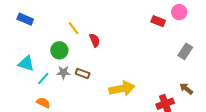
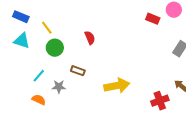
yellow line: (73, 28) -> (47, 28), moved
cyan triangle: (26, 63) -> (22, 41), moved
gray star: (63, 72) -> (59, 87), moved

